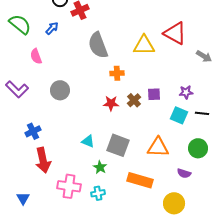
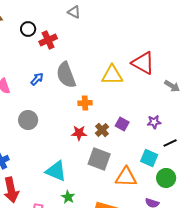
blue arrow: (52, 28) -> (37, 79), moved
purple square: (154, 94) -> (122, 124), turned 32
black line: (202, 113) -> (170, 143), turned -32
cyan square: (179, 115) -> (149, 158), moved
cyan triangle: (88, 141) -> (56, 171), size x1.6
gray square: (118, 145) -> (99, 159), moved

